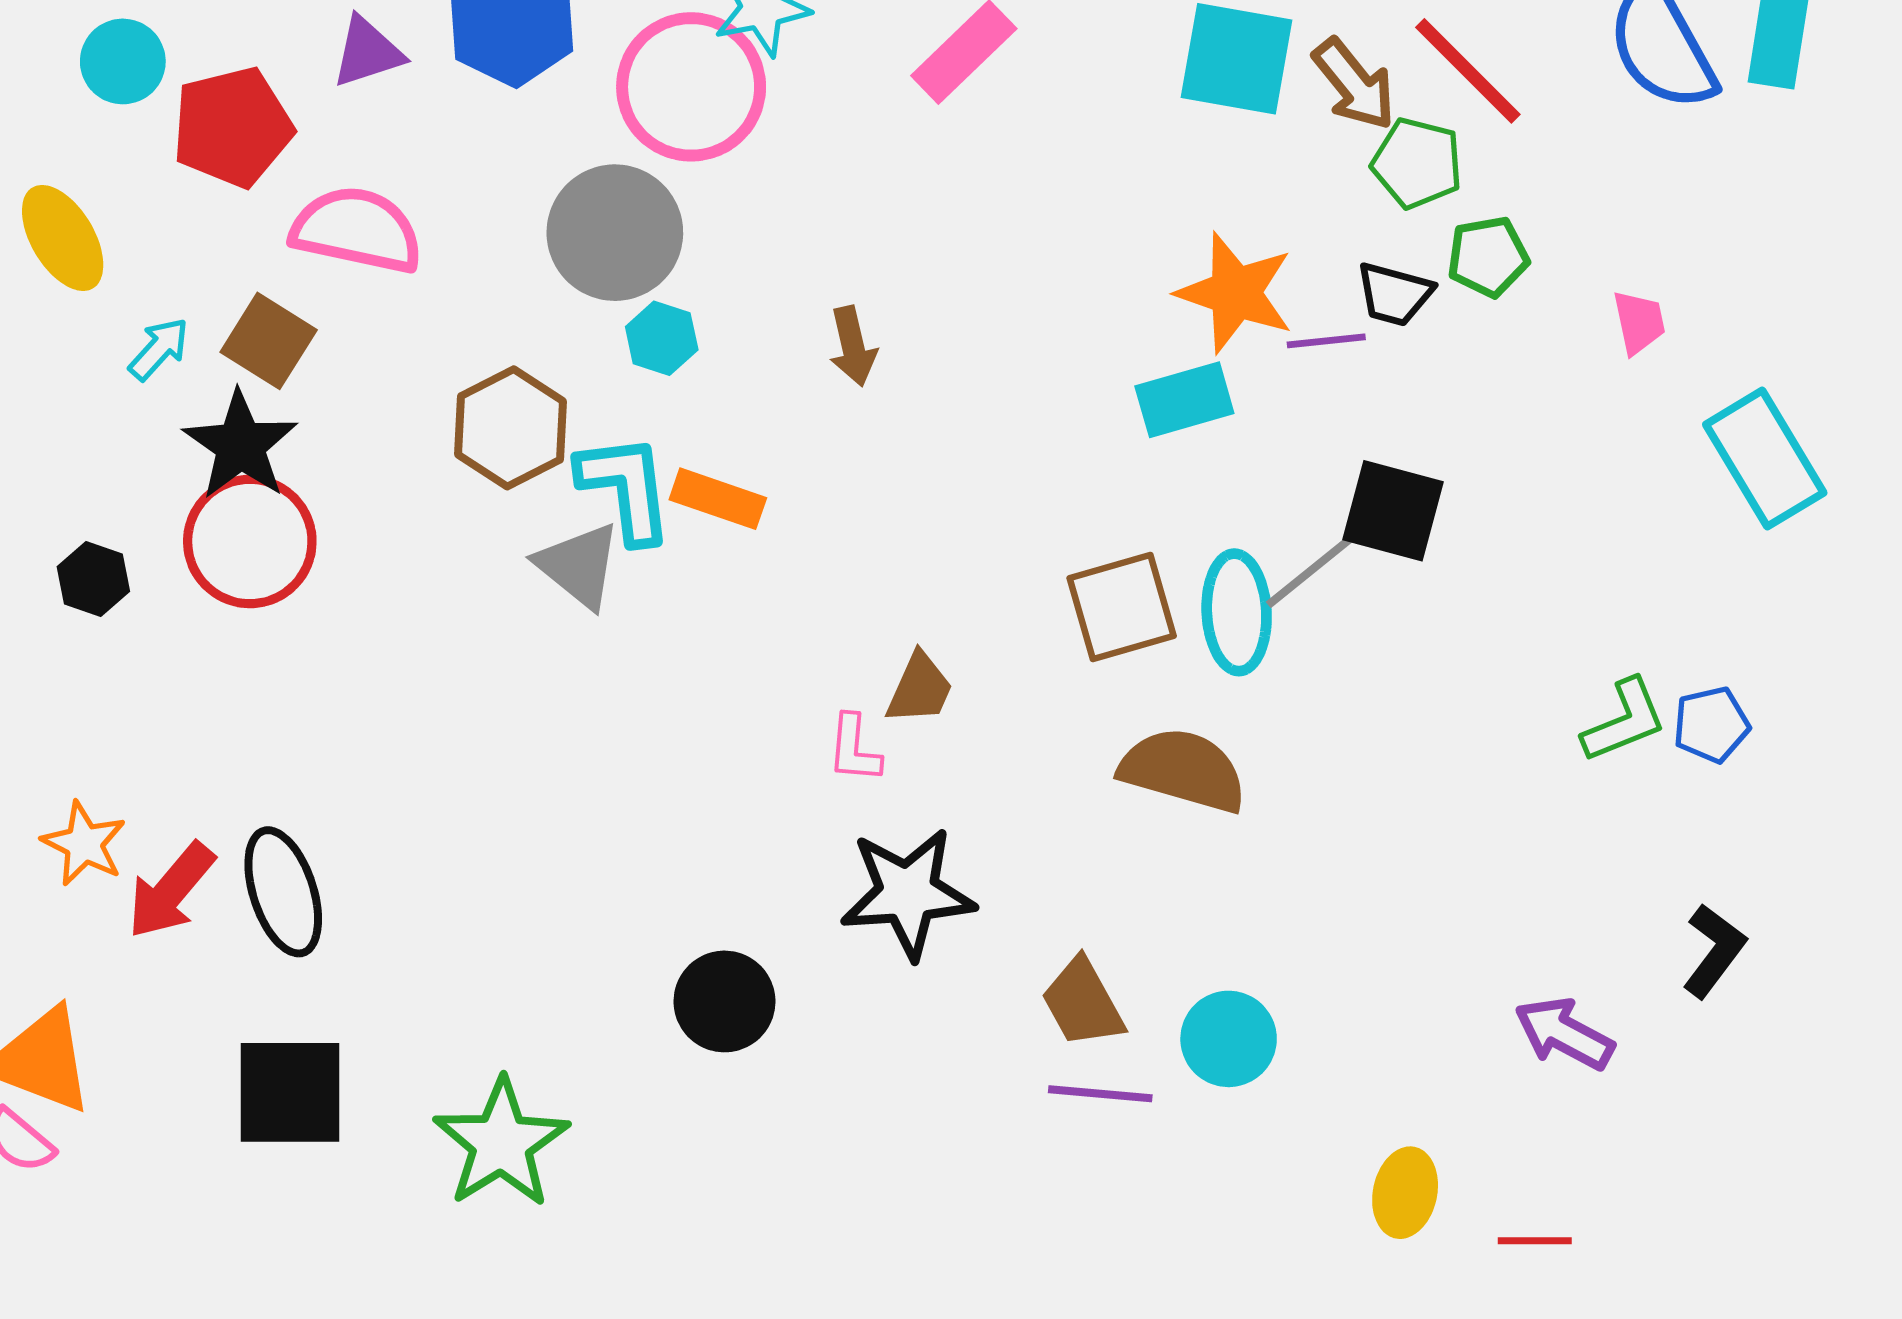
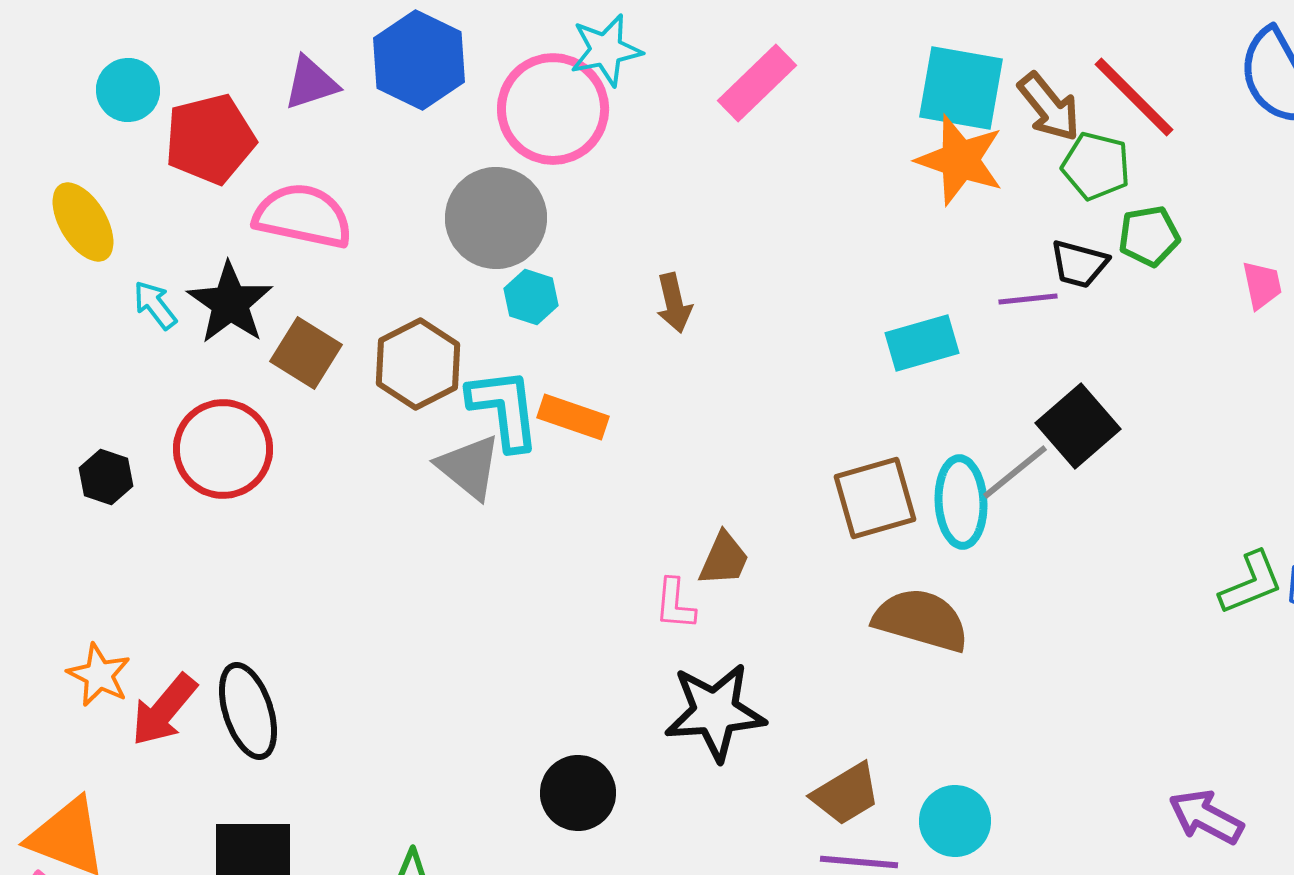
orange star: (1235, 293) -> (960, 160), moved
brown square: (269, 341) -> (306, 353), moved
cyan arrow: (159, 349) -> (155, 305), turned -80
black star: (240, 445) -> (230, 303), moved
black square: (1393, 511) -> (1078, 426), turned 34
brown trapezoid: (1083, 1003) -> (846, 794), turned -92

